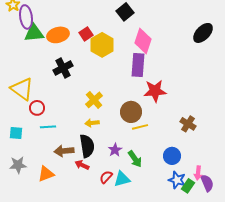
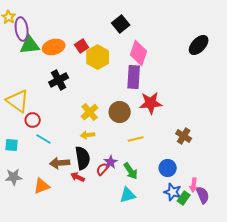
brown circle: (131, 112) -> (120, 112), moved
cyan line: (48, 127) -> (44, 139), turned 35
red semicircle: (106, 177) -> (103, 169), moved
cyan triangle: (122, 179) -> (128, 195), moved

